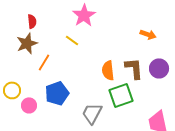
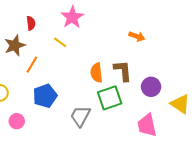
red semicircle: (32, 21) -> (31, 23), moved
purple circle: (159, 68) -> (151, 87), moved
pink circle: (29, 105) -> (17, 121), moved

